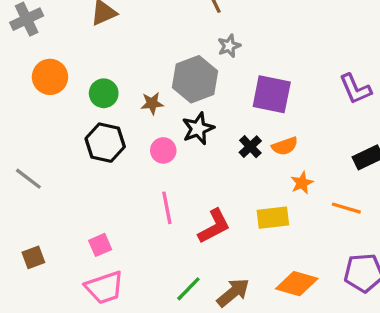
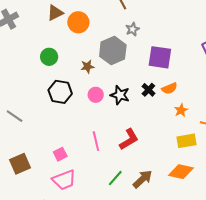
orange circle: (50, 77) -> (78, 22), moved
green circle: (104, 93) -> (49, 57), moved
black star: (198, 128) -> (120, 95), moved, turned -30
pink line: (167, 208) -> (96, 141), moved
yellow rectangle: (273, 218) -> (186, 141), moved
brown square: (33, 257) -> (20, 164), size x1.5

